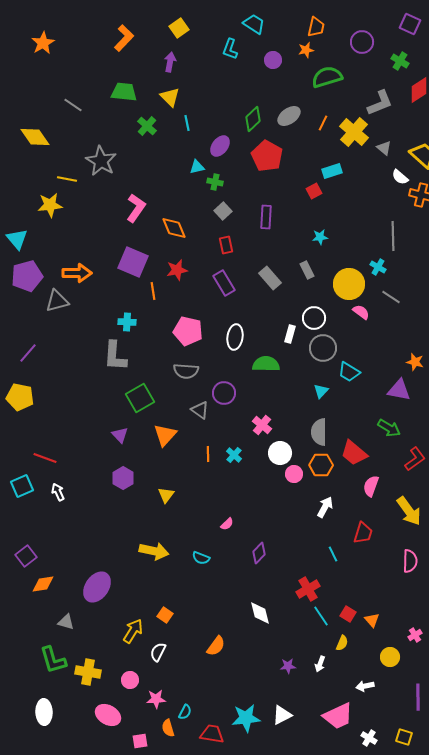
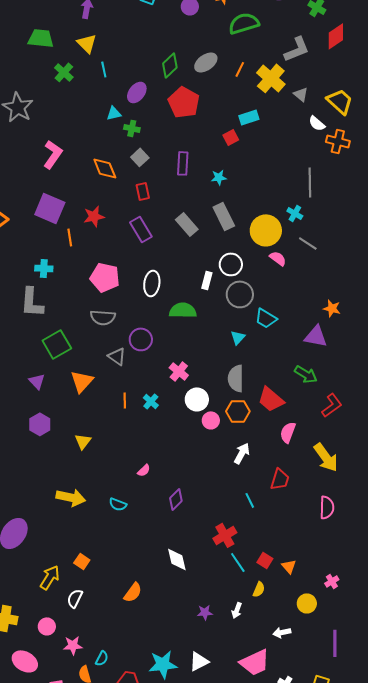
orange diamond: (174, 228) -> (105, 168), moved
cyan star: (320, 237) -> (219, 177), moved
gray rectangle: (307, 270) -> (224, 216), size x1.5

